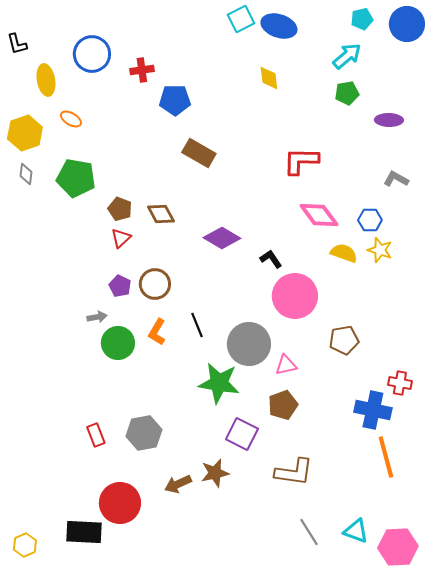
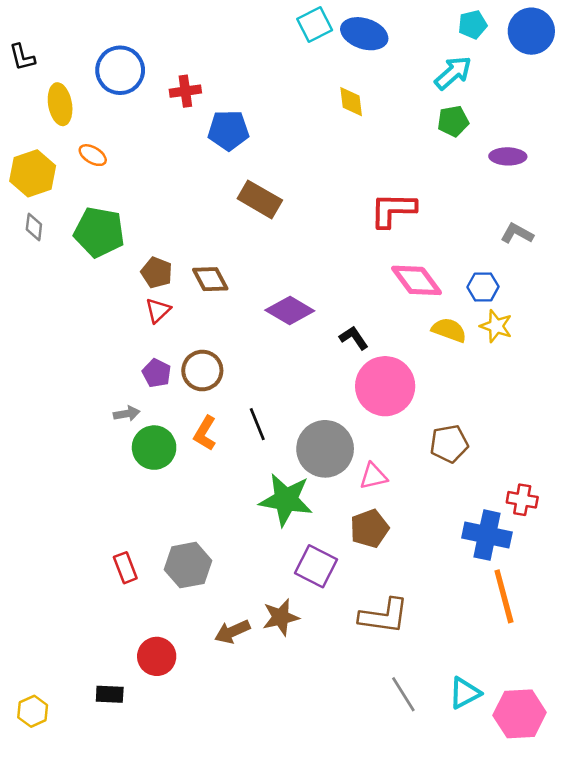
red circle: (120, 503) -> (157, 656), size x0.7
cyan triangle: (356, 531) -> (465, 693), turned -48
black rectangle: (84, 532) -> (110, 694), size x0.6

